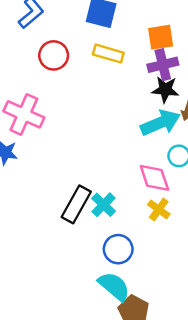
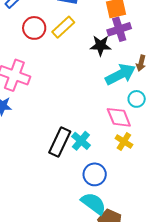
yellow rectangle: (108, 54) -> (63, 27), moved, turned -55
black star: (165, 90) -> (101, 46), moved

